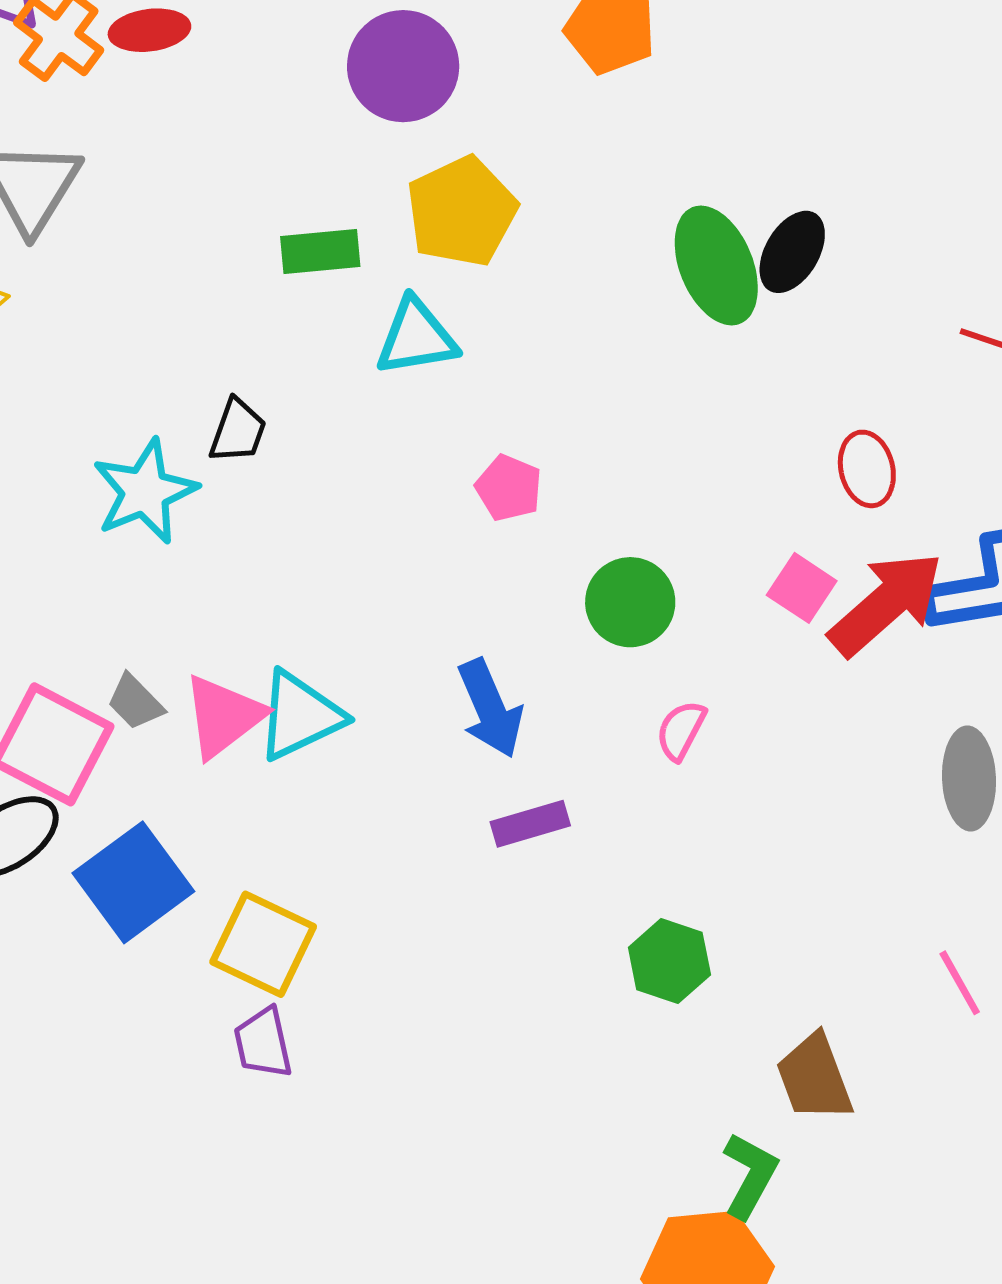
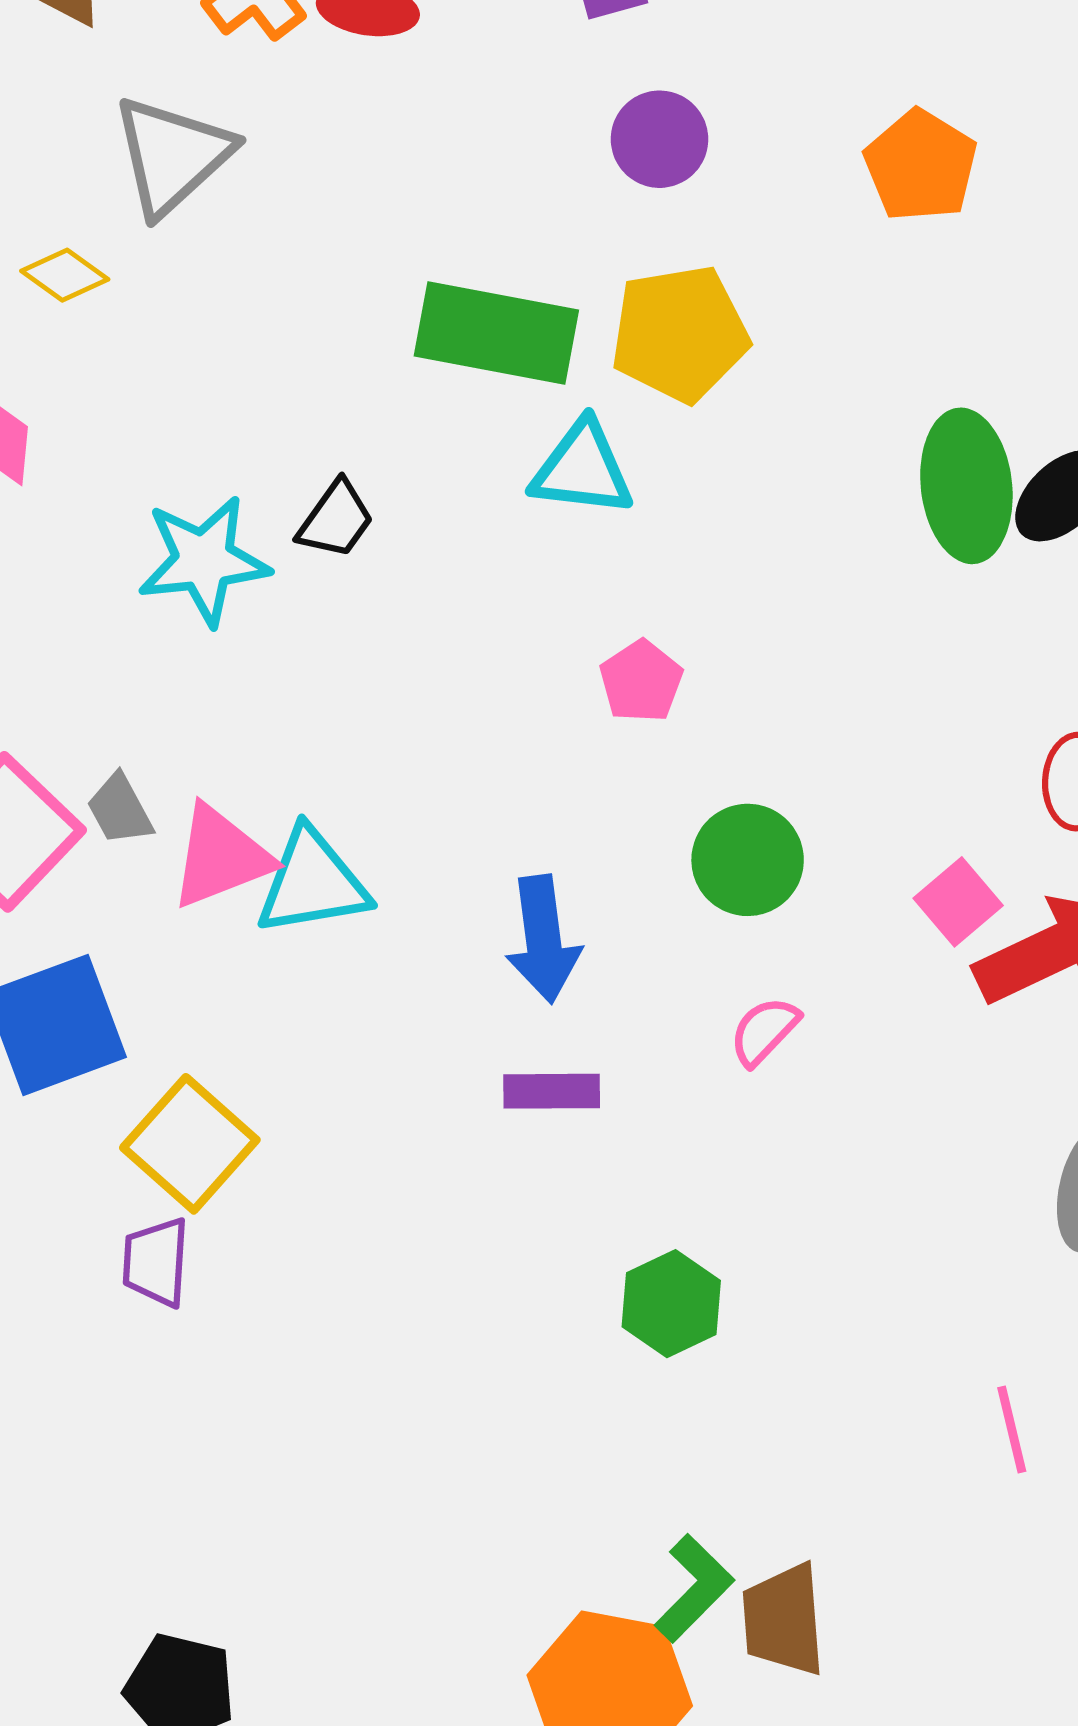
purple circle: (403, 66) -> (660, 139), size x0.7
green rectangle: (320, 252) -> (496, 333), size x1.6
brown trapezoid: (814, 1078) -> (783, 1620), moved

